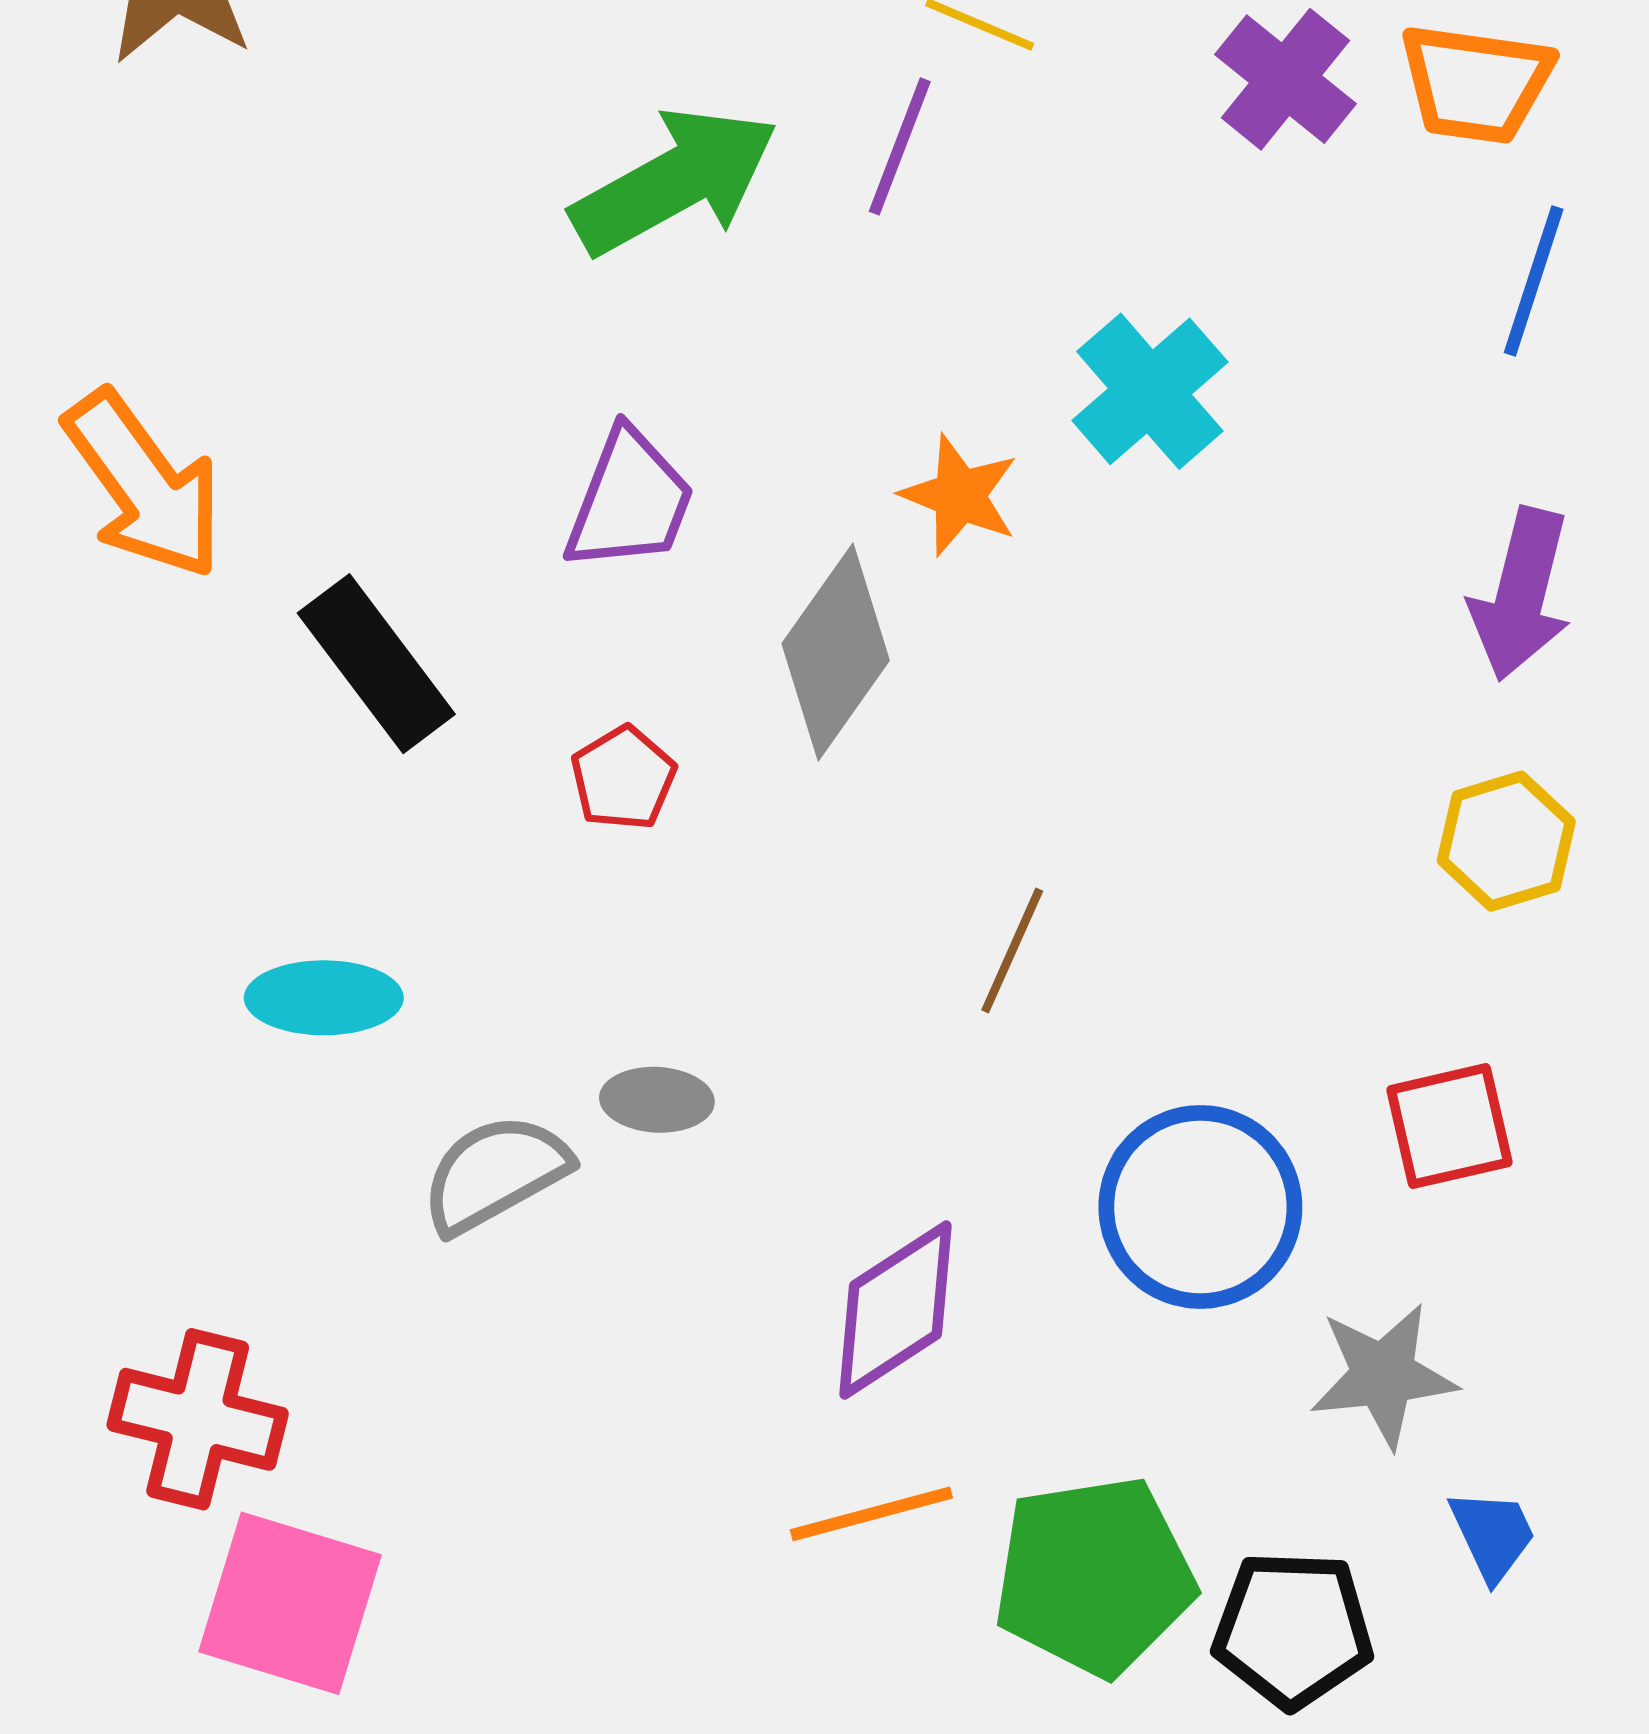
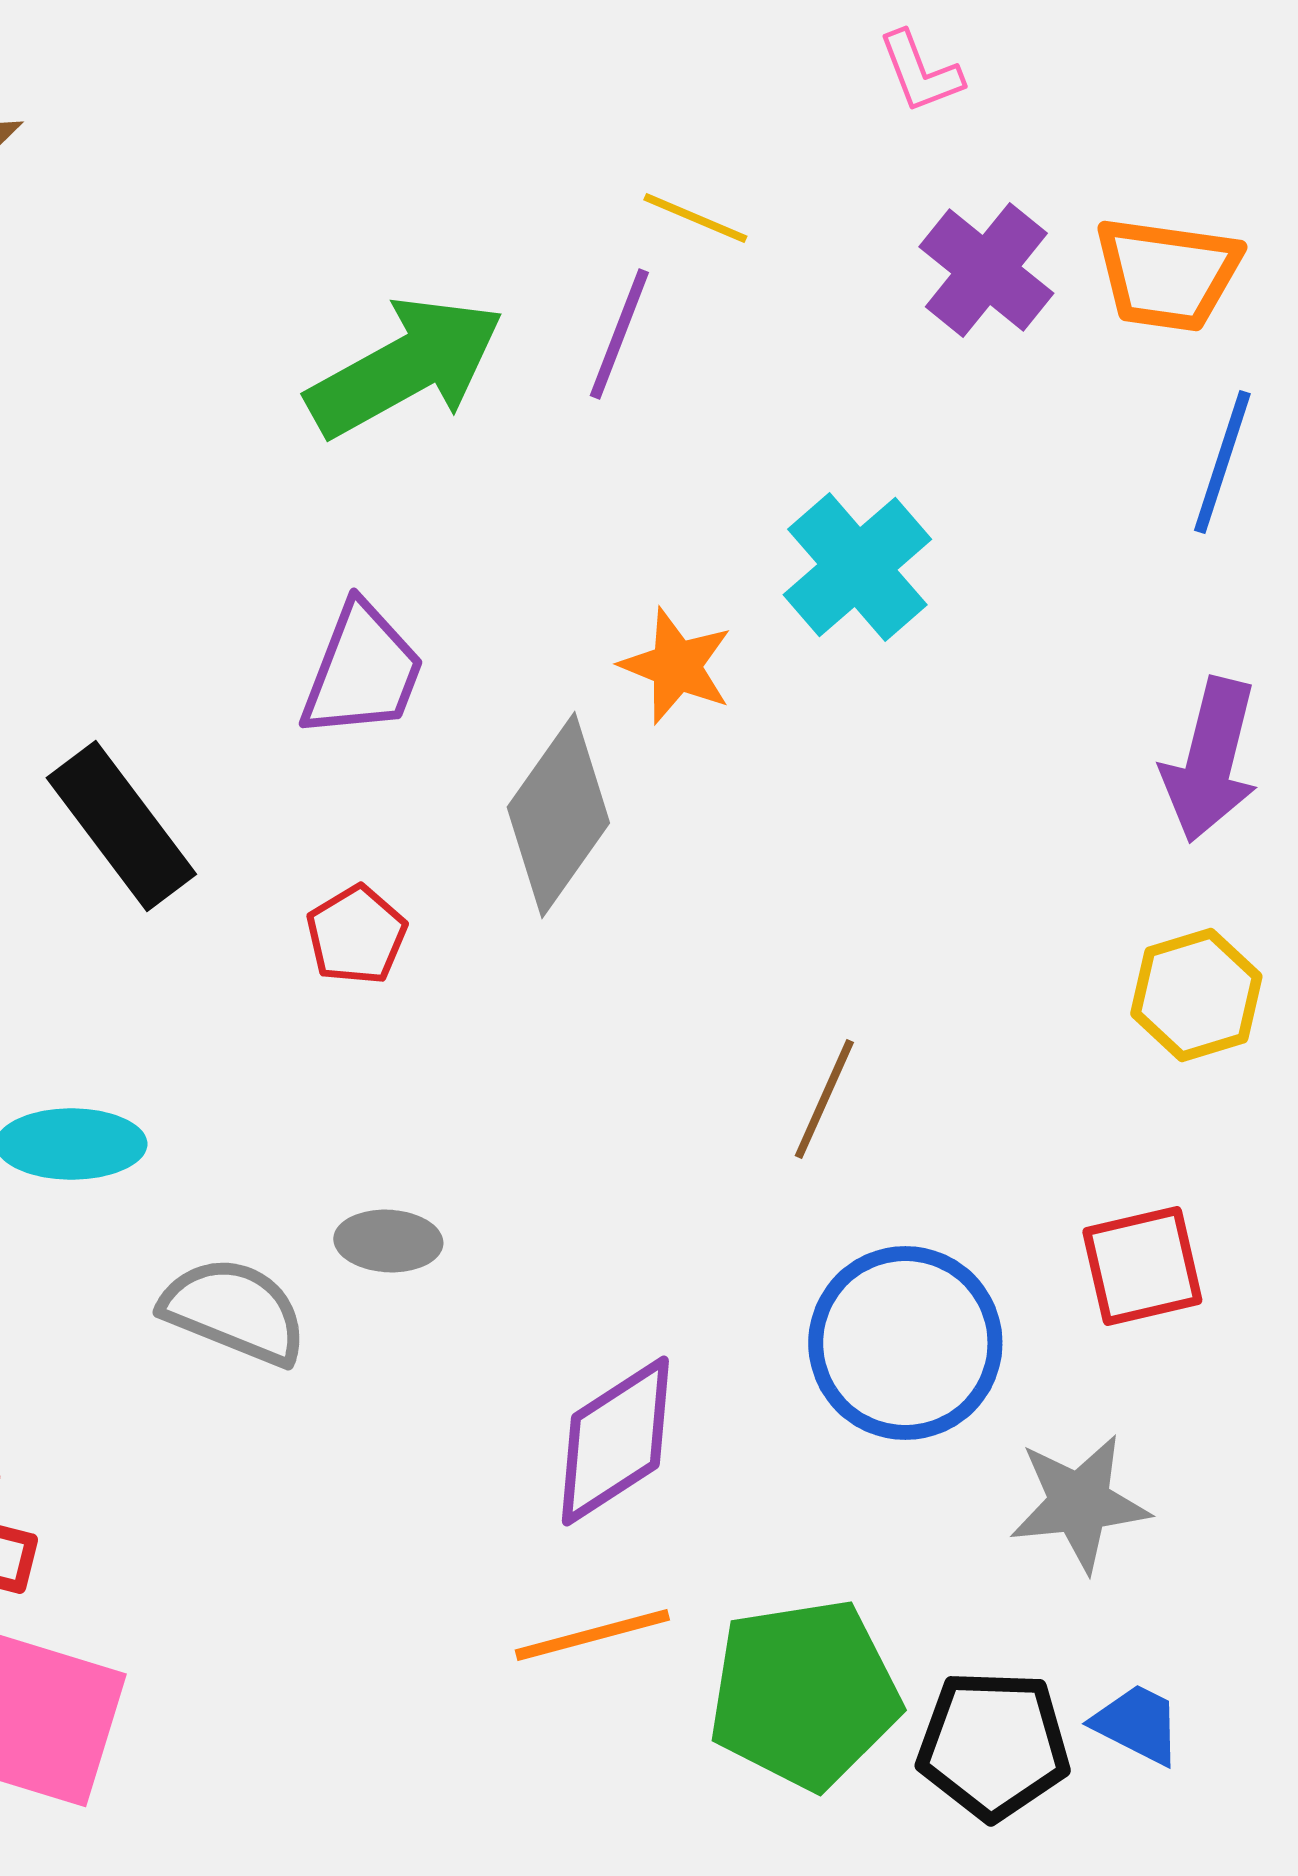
brown line: (1012, 950) -> (824, 1099), moved
gray semicircle: (495, 1173) -> (234, 1311), turned 51
blue trapezoid: (1493, 1535) -> (1137, 1724), moved, turned -38

